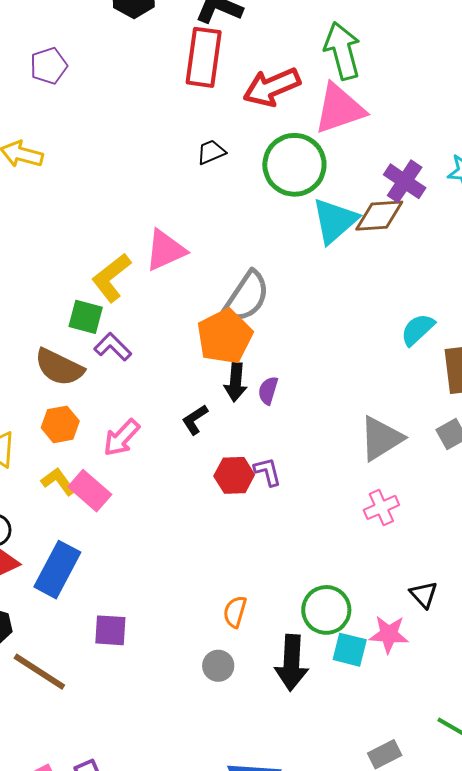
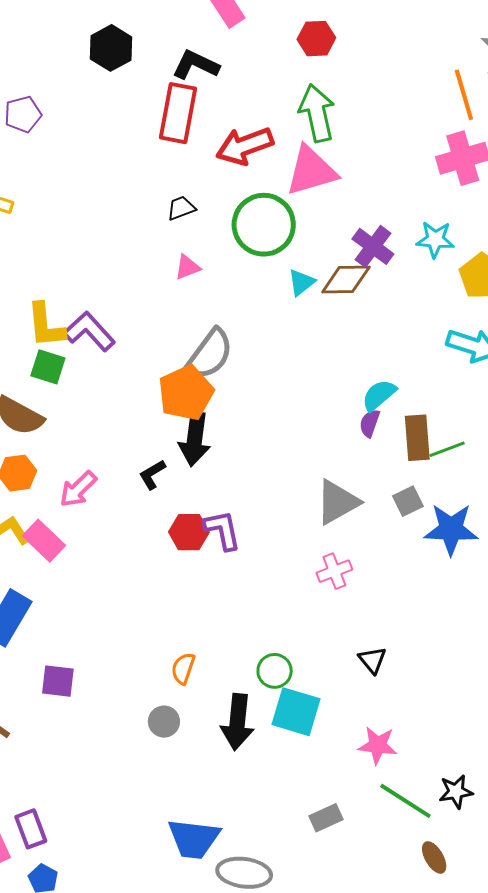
cyan triangle: (335, 221) -> (301, 282), size x0.6
pink triangle: (165, 250) -> (187, 267), moved, size x0.6
yellow L-shape: (111, 278) -> (46, 325), moved, turned -60
purple L-shape: (113, 347) -> (89, 331), moved, size x1.4
black arrow: (236, 382) -> (195, 439), size x1.4
purple semicircle: (268, 391) -> (370, 423), moved
purple L-shape: (268, 472) -> (222, 530), size x1.4
green circle: (326, 610) -> (275, 671), size x0.7
pink star: (389, 634) -> (378, 745), moved
cyan square: (350, 650) -> (296, 712), size x1.4

